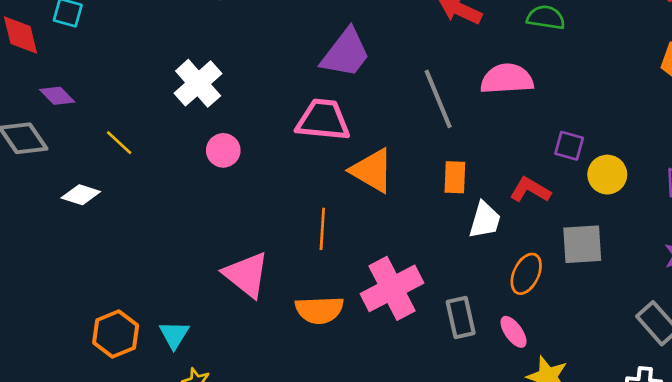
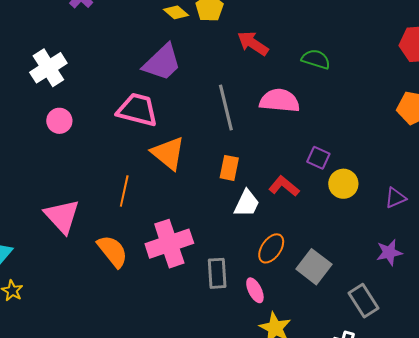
gray square: (582, 244) -> (314, 267), moved, turned 32
orange semicircle: (319, 310) -> (113, 251), turned -135

